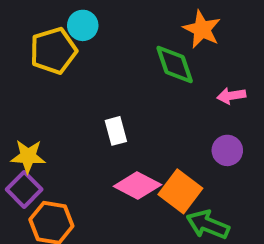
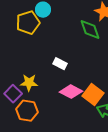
white rectangle: (116, 131) -> (60, 64), turned -48
yellow star: (28, 156) -> (29, 83), moved

